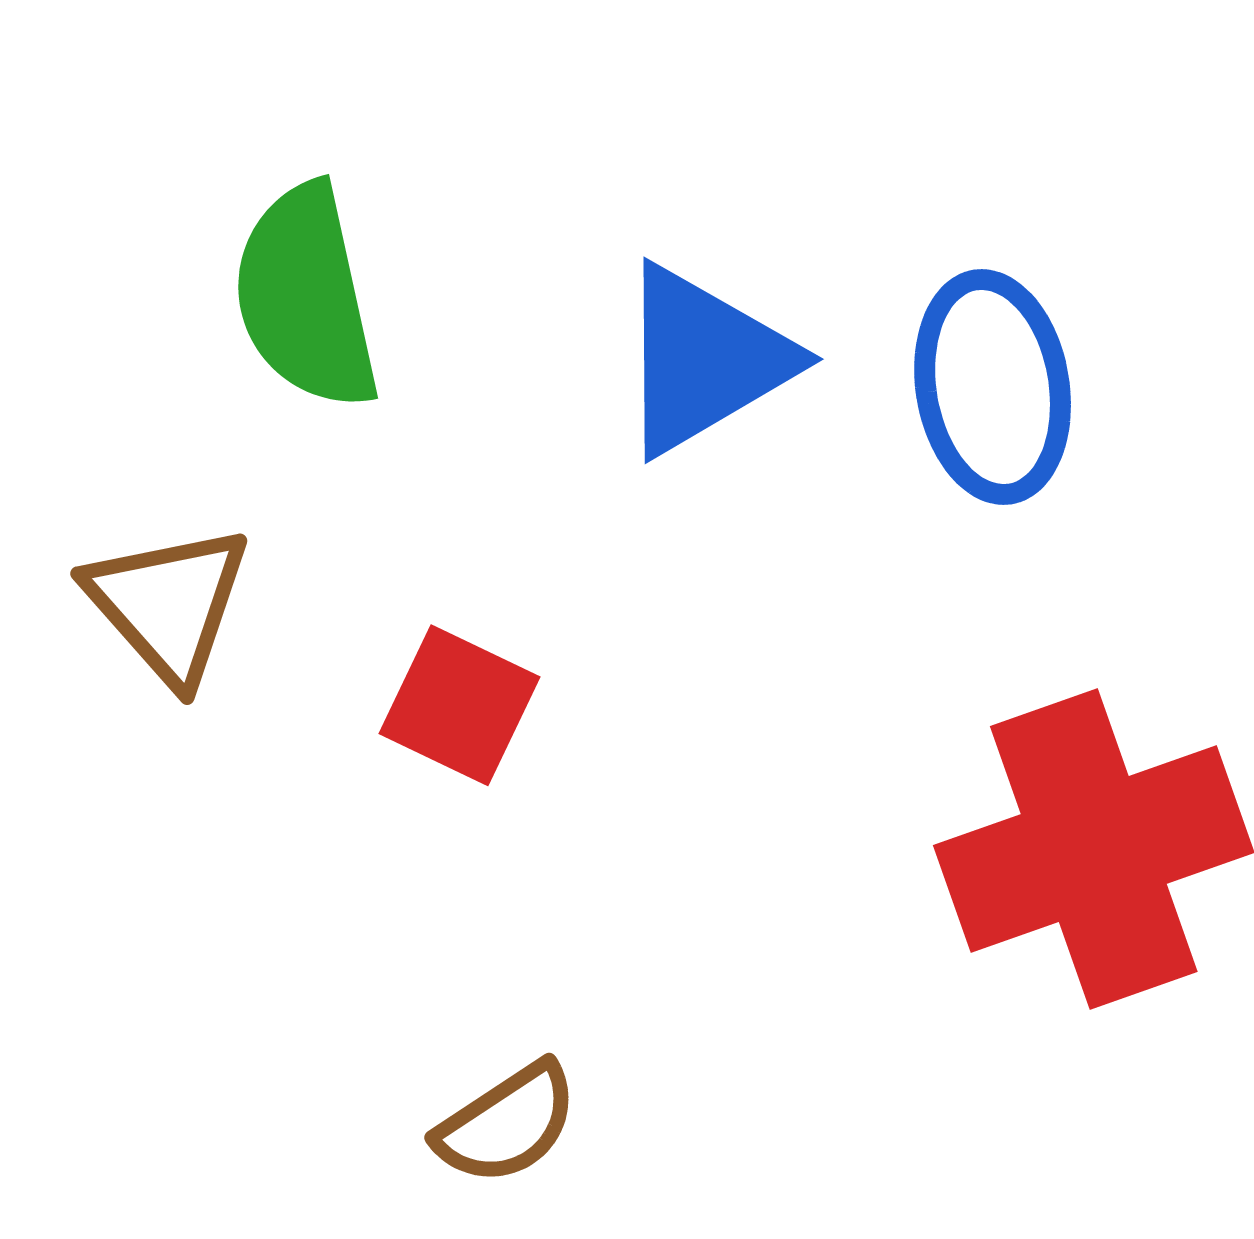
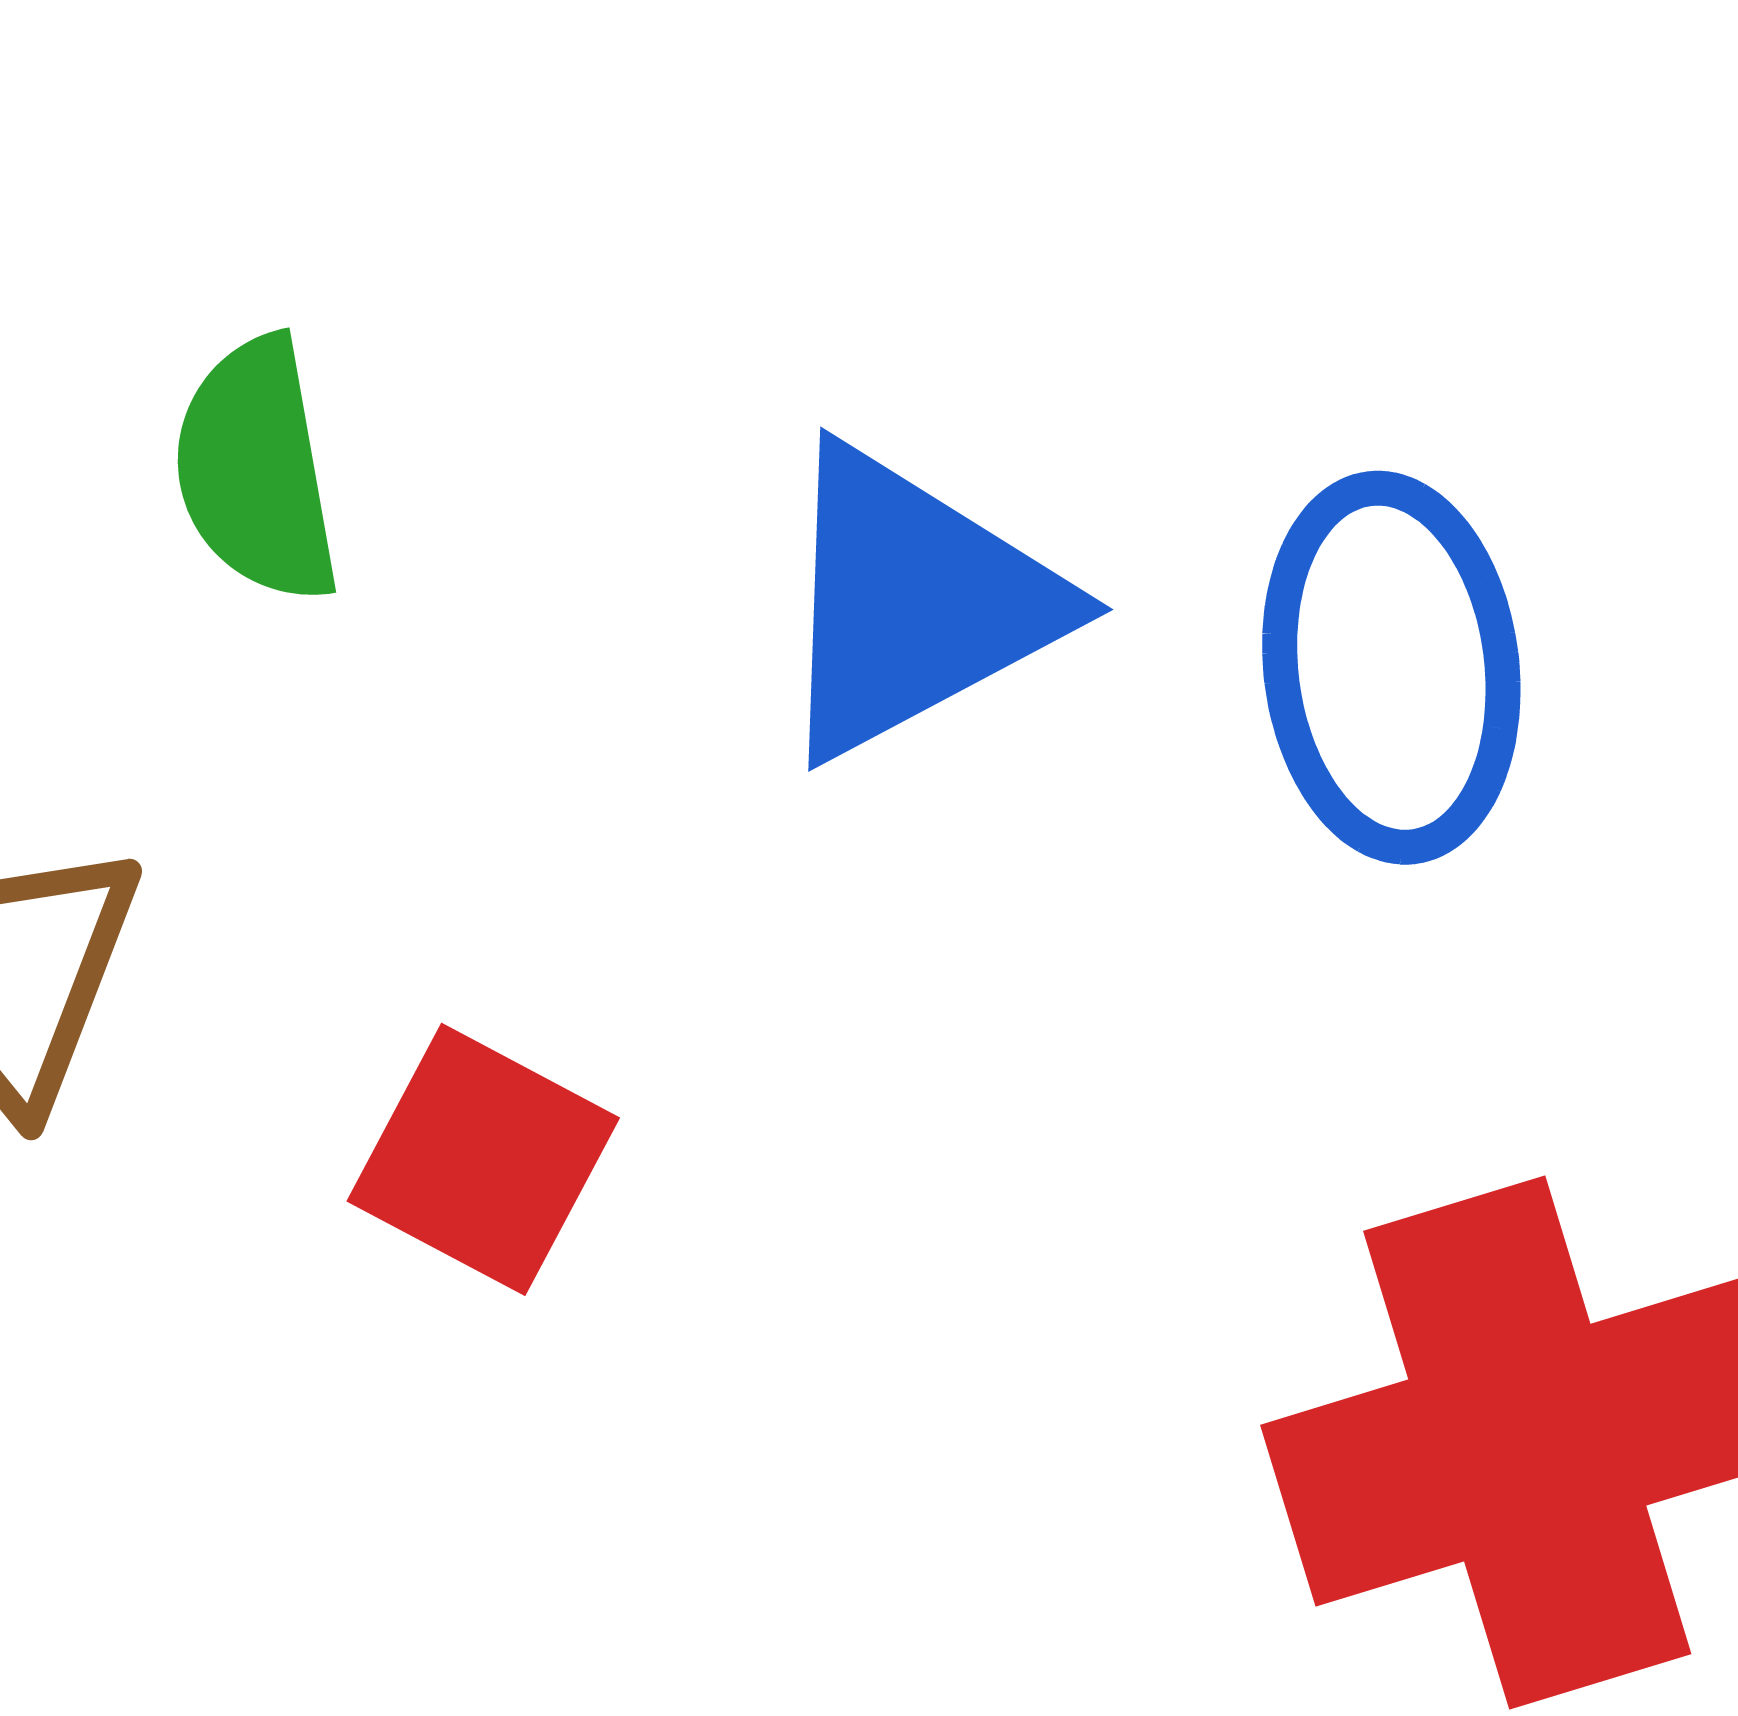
green semicircle: (306, 297) -> (256, 470), size x0.7

